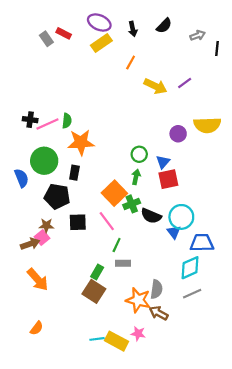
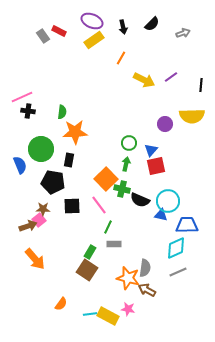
black line: (217, 48) -> (201, 85), moved
pink line: (47, 124) -> (22, 97), moved
green cross: (132, 204) -> (122, 189), turned 35
blue triangle: (174, 232) -> (161, 215), turned -40
orange semicircle: (37, 328) -> (61, 304), moved

